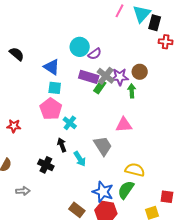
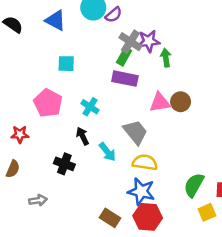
blue triangle: (52, 67) -> (56, 20), moved
brown circle: (140, 72) -> (181, 102), moved
purple rectangle: (89, 77) -> (125, 79), moved
pink pentagon: (51, 109) -> (48, 103), moved
red star: (14, 126) -> (20, 134), moved
yellow semicircle: (135, 170) -> (145, 162), moved
green semicircle: (126, 190) -> (194, 185), moved

